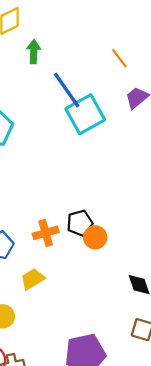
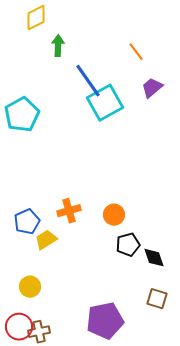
black pentagon: (80, 223) -> (128, 245), moved
yellow trapezoid: (33, 279) -> (46, 240), moved

